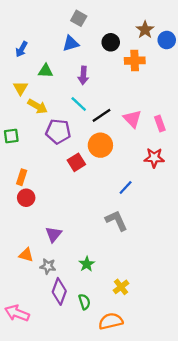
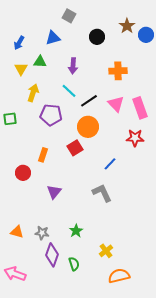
blue triangle: (71, 43) -> (53, 38), moved
orange cross: (135, 61) -> (118, 71), moved
yellow triangle: (20, 88) -> (21, 69), moved
yellow arrow: (38, 106) -> (33, 93), turned -102
pink rectangle: (160, 123) -> (140, 108), size x1.5
red square: (76, 162) -> (75, 148), moved
orange rectangle: (22, 177) -> (43, 155), moved
purple triangle: (54, 234) -> (54, 192), moved
orange triangle: (26, 255) -> (17, 232), moved
orange semicircle: (111, 321) -> (119, 276), moved

